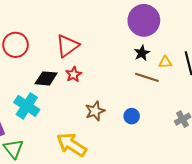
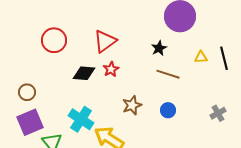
black star: (142, 53) -> (159, 48), moved
brown line: (147, 77) -> (168, 74), moved
cyan cross: (27, 106) -> (81, 119), moved

